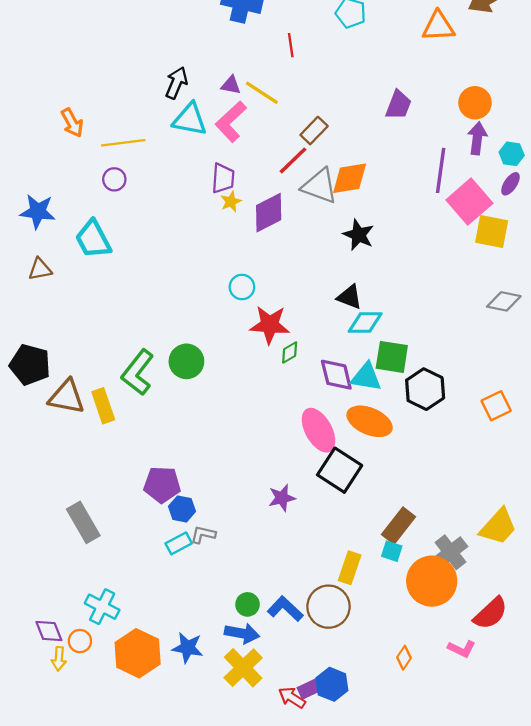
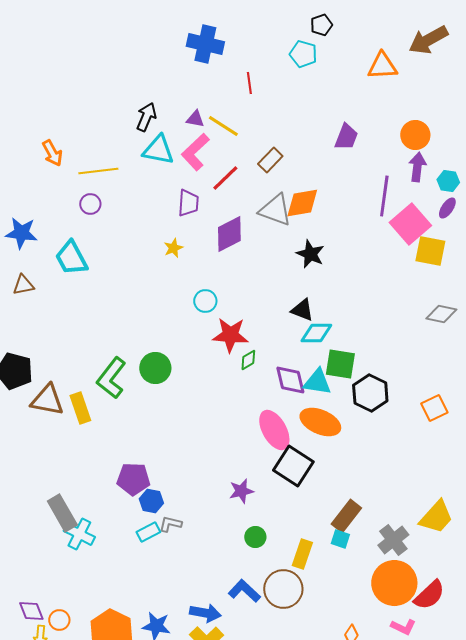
red line: (293, 160) -> (225, 178), moved
yellow star: (231, 202) -> (173, 248), moved
orange circle: (432, 581) -> (394, 583), moved
green circle: (247, 604) -> (255, 537), moved
cyan cross: (102, 607) -> (79, 534), moved

